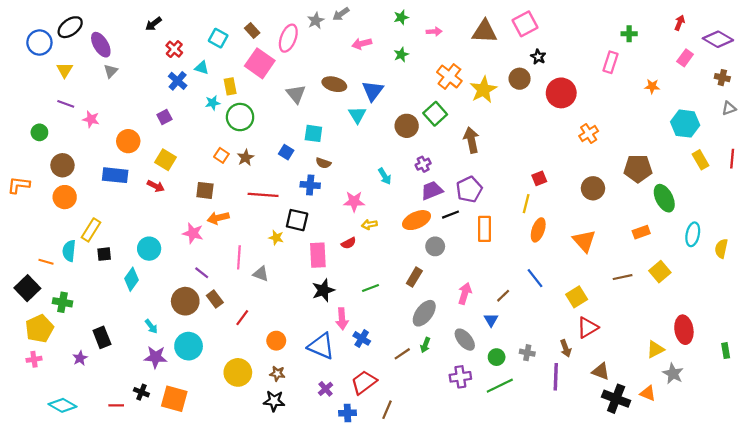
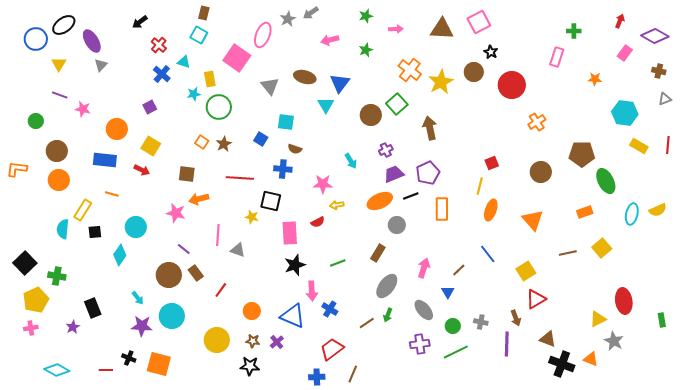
brown rectangle: (252, 30) -> (204, 13), moved, turned 56
yellow rectangle: (700, 160) -> (639, 146), turned -30
yellow semicircle: (721, 249) -> (658, 210), moved, turned -126
orange line: (46, 262) -> (112, 194), moved
purple cross: (326, 389) -> (277, 342), moved

